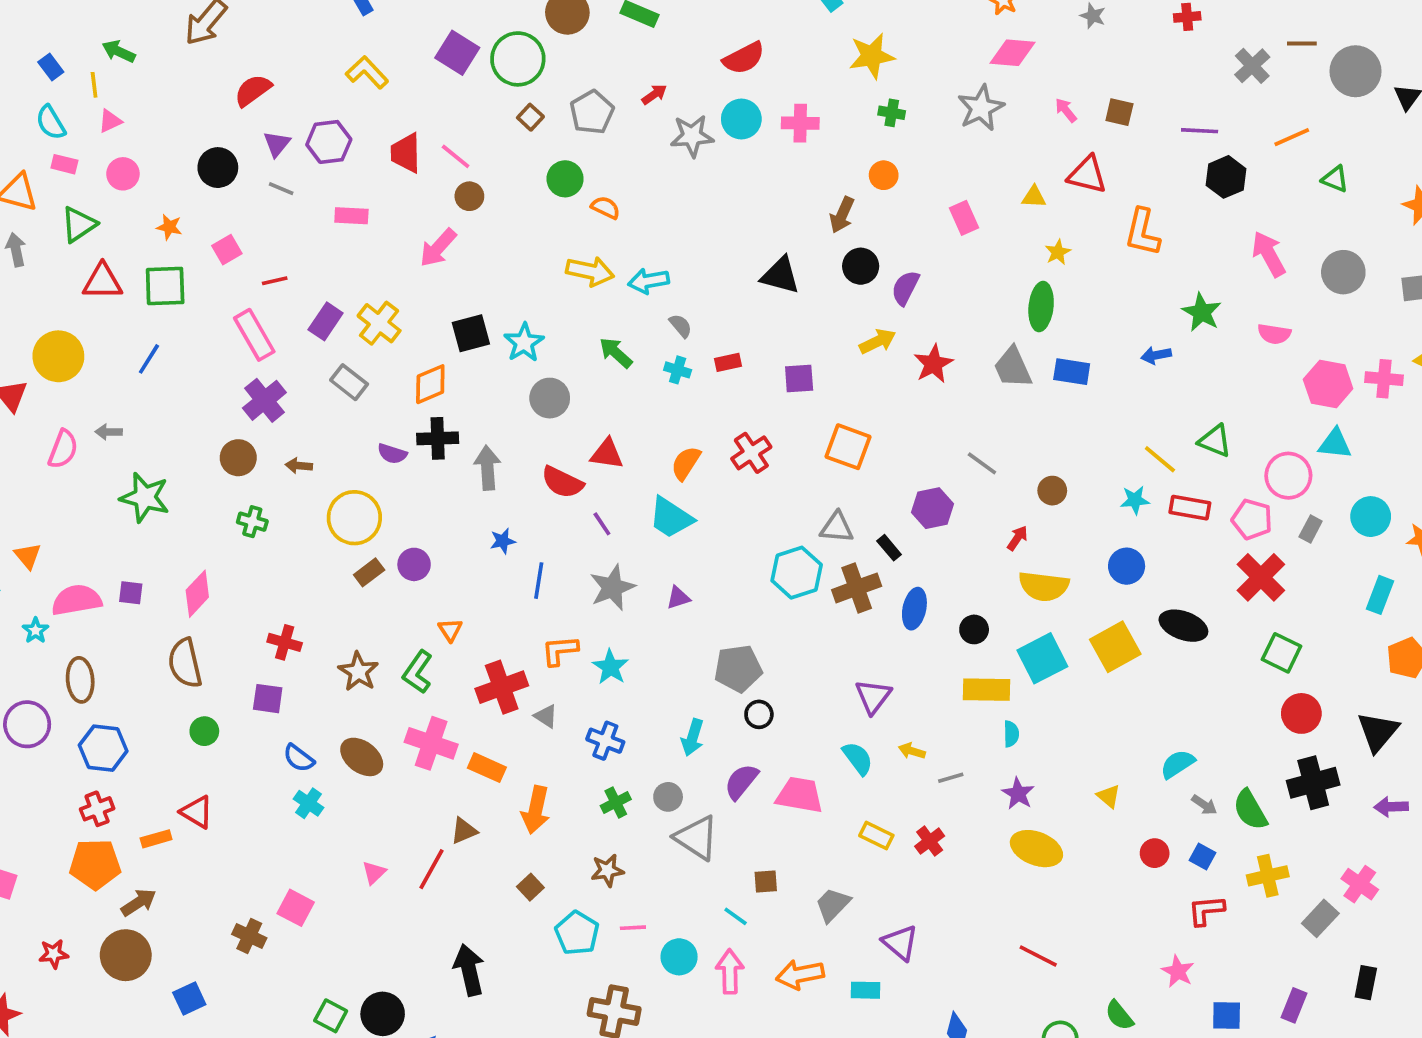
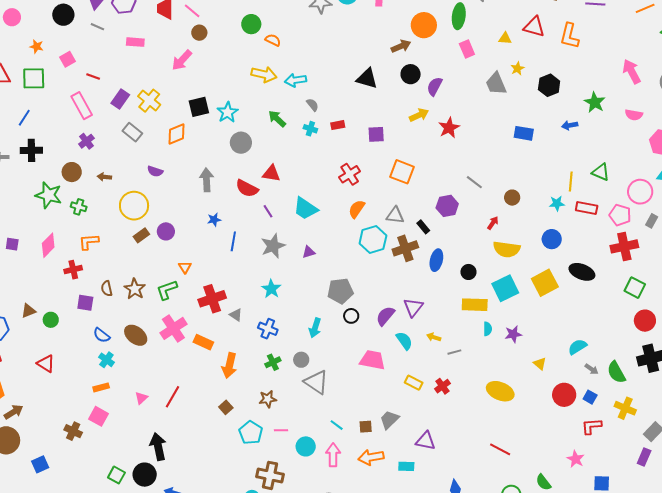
orange circle: (884, 175) -> (424, 25), size x1.6
black hexagon: (1226, 177) -> (549, 85), moved
brown arrow: (842, 215) -> (401, 46), turned -138
orange L-shape: (1142, 232) -> (569, 36), moved
red line: (275, 281) -> (93, 77), turned 32
green ellipse: (1041, 307) -> (459, 16), moved
gray trapezoid: (1013, 367) -> (496, 84), moved
purple cross: (264, 400) -> (86, 141), size x0.7
black cross: (438, 438) -> (31, 150), moved
yellow line: (1160, 459) -> (571, 182), turned 54
orange semicircle: (686, 463) -> (357, 209), moved
green star: (145, 497) -> (49, 195), moved
red cross: (1261, 577) -> (624, 246), turned 32
red cross: (285, 642) -> (73, 270), moved, turned -30
orange L-shape: (560, 650) -> (89, 242), moved
brown semicircle: (185, 663) -> (107, 289), moved, size x0.6
green L-shape: (418, 672) -> (167, 290), turned 35
pink cross: (431, 743) -> (173, 328), turned 36
purple semicircle: (741, 782) -> (385, 316), moved
purple star: (1018, 794) -> (513, 334), moved, turned 30
brown triangle: (464, 831) -> (28, 311), moved
orange rectangle: (156, 839) -> (101, 387), moved
red circle: (1155, 853) -> (564, 395), size x1.5
yellow cross: (1268, 876) -> (625, 408), turned 35
brown square: (766, 881) -> (366, 427), moved
purple triangle: (900, 943) -> (426, 441), turned -30
black arrow: (469, 970) -> (158, 447), moved
purple rectangle: (1294, 1005) -> (644, 457), moved

